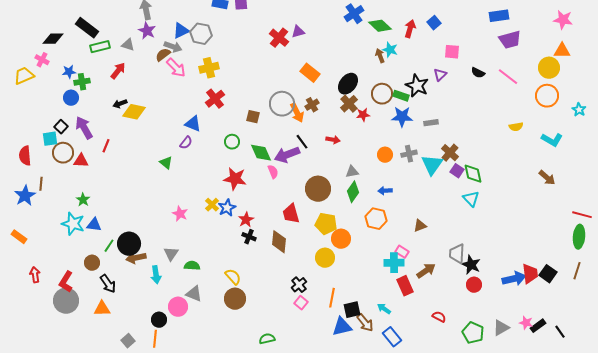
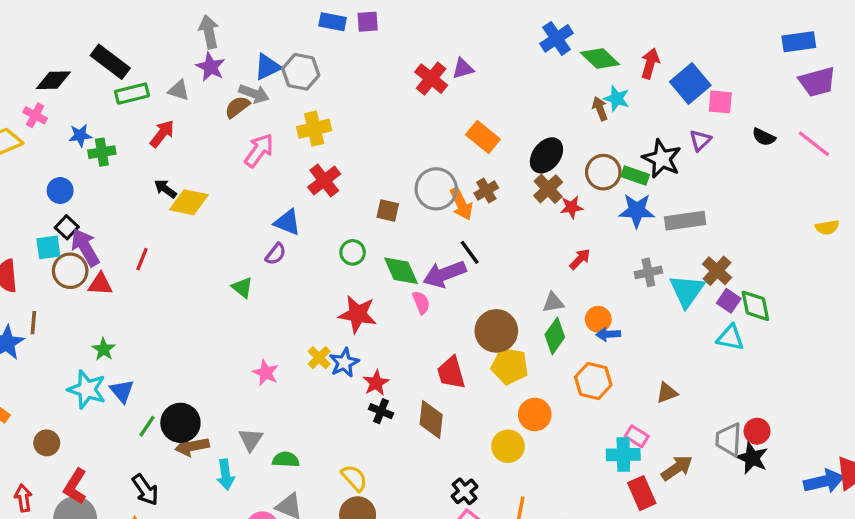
blue square: (434, 23) -> (690, 84), moved, size x1.6
pink arrow: (176, 68) -> (259, 150), moved, turned -100
blue circle: (71, 98) -> (60, 191), moved
black arrow: (120, 104) -> (165, 189), turned 56
gray rectangle: (431, 123) -> (685, 221), size x1.6
purple arrow: (84, 128) -> (85, 247), moved
red arrow: (333, 140) -> (580, 259), moved, turned -56
orange circle: (385, 155) -> (598, 319), moved
cyan triangle: (471, 199) -> (730, 338), moved, turned -36
yellow pentagon: (326, 224) -> (510, 366), moved
blue triangle: (94, 225) -> (122, 391), turned 42
brown circle: (92, 263) -> (47, 443), moved
red arrow: (35, 275) -> (23, 498), moved
red circle: (474, 285) -> (757, 431), moved

